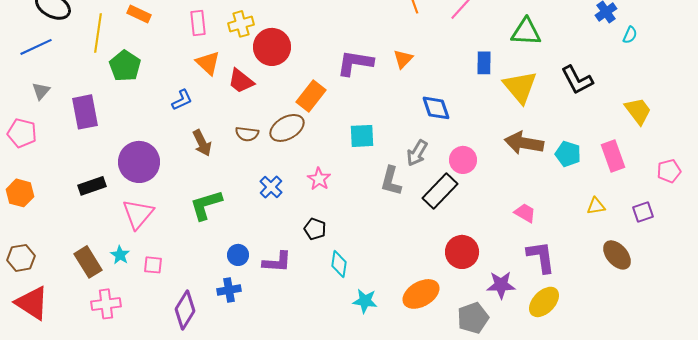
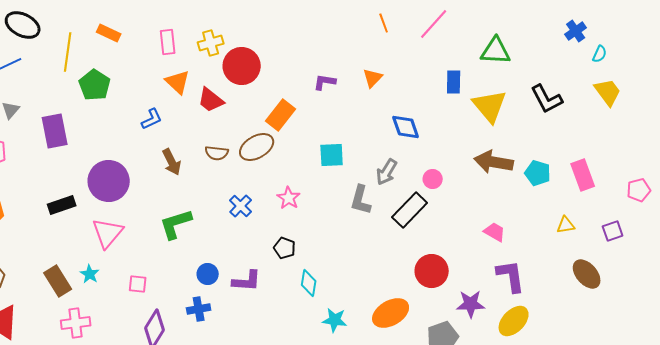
purple L-shape: (355, 63) -> (325, 82), size x0.6
yellow trapezoid: (638, 111) -> (608, 92), moved
pink circle: (463, 160) -> (433, 179), size x0.7
pink square: (153, 265) -> (138, 284), moved

